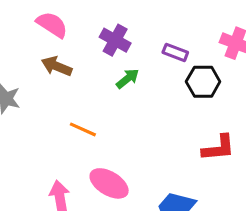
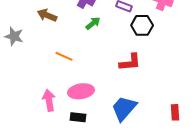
red L-shape: (218, 148) -> (130, 62), moved
pink ellipse: (109, 183) -> (81, 91), turned -40

